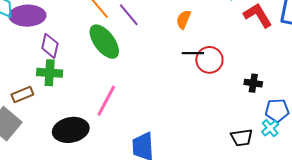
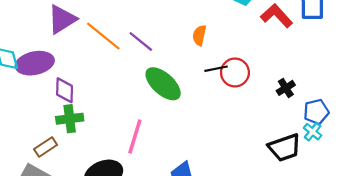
green ellipse: (104, 42) -> (163, 84), moved
black cross: (253, 83) -> (286, 88), turned -30
black trapezoid: (242, 138) -> (285, 148), size x1.4

